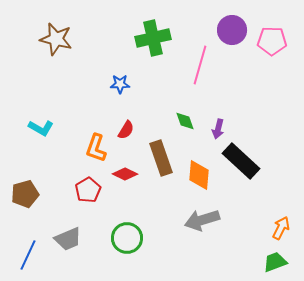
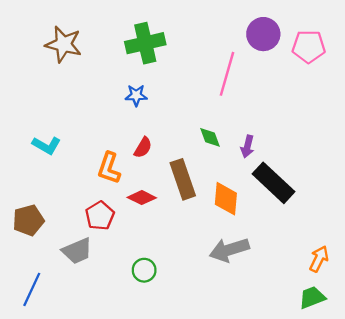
green cross: (153, 38) -> (145, 43), moved
green circle: (127, 238) -> (144, 270), size x0.7
gray trapezoid: (68, 239) -> (77, 251), moved

